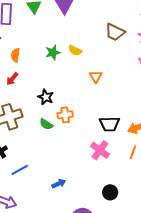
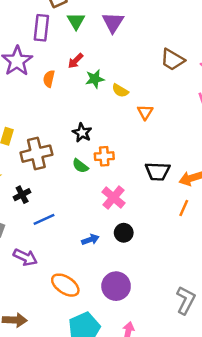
yellow semicircle: (75, 51) -> (120, 91), moved
red arrow: (12, 79) -> (76, 61), moved
pink cross: (100, 150) -> (113, 198), moved
black circle: (110, 192) -> (124, 233), moved

